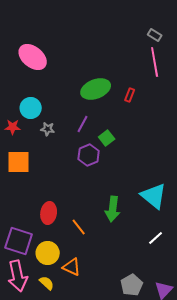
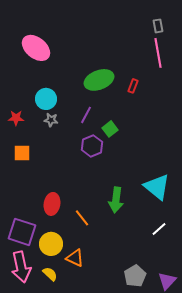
gray rectangle: (155, 35) -> (158, 26), turned 48
cyan circle: (31, 108) -> (46, 99), moved
orange square: (19, 162) -> (22, 153), size x0.7

